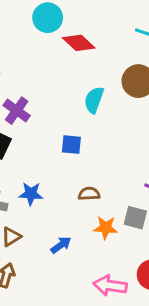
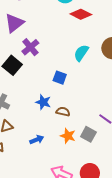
red diamond: (79, 43) -> (81, 14), turned -30
blue star: (31, 194) -> (43, 102), moved

